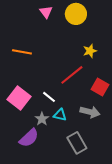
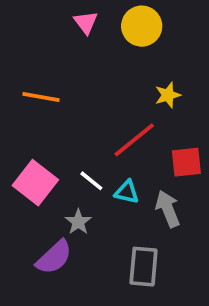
red square: (100, 87) -> (186, 162), turned -36
gray arrow: (90, 112) -> (168, 209), turned -126
cyan triangle: (60, 115) -> (127, 192), moved
gray rectangle: (77, 143) -> (144, 267), turned 35

